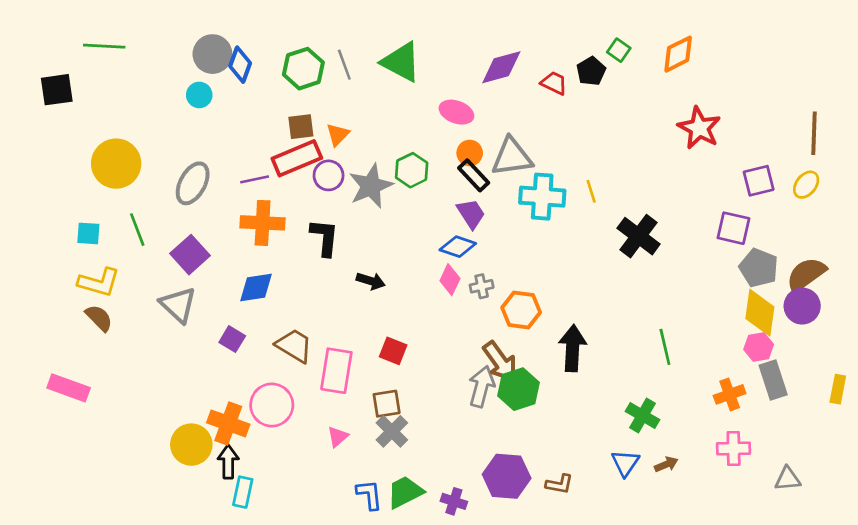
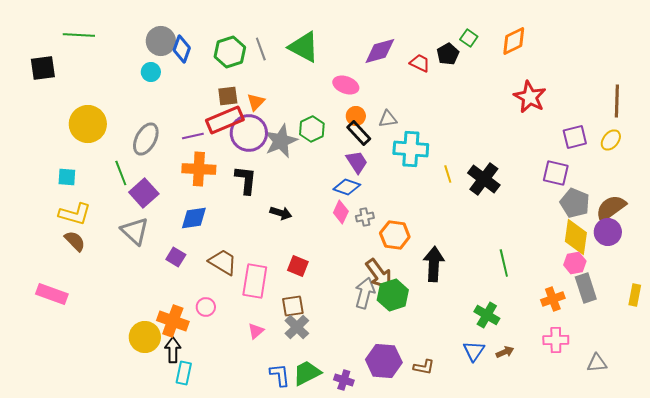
gray triangle: (512, 157) -> (388, 119), size x0.6
purple circle: (329, 175) -> (249, 133), size x1.6
yellow line: (591, 191) -> (448, 174), moved
green line: (137, 230) -> (121, 173), moved
pink circle: (272, 405) -> (206, 307), size x0.6

